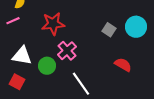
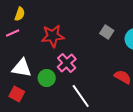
gray square: (109, 30) -> (107, 32), moved

